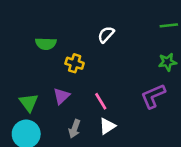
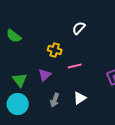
green semicircle: (46, 44) -> (14, 36), moved, turned 35
pink line: (101, 101) -> (75, 66), moved, turned -72

